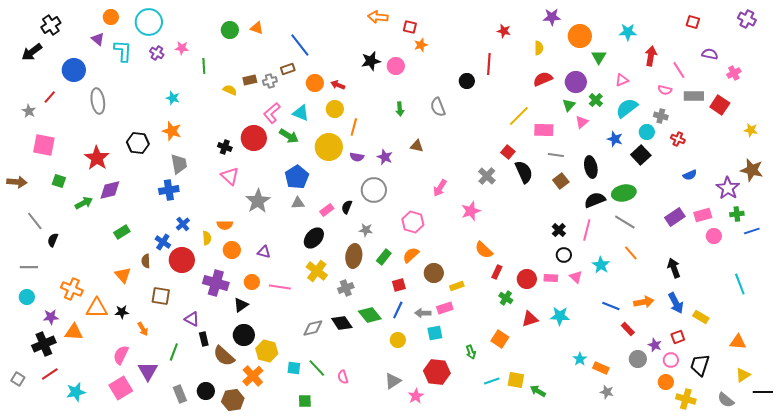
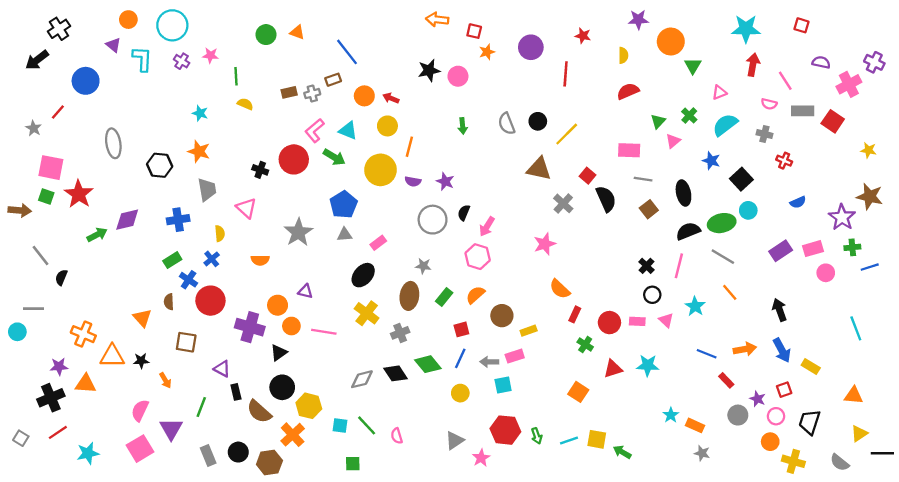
purple cross: (747, 19) -> (874, 62), moved
cyan star: (628, 32) -> (746, 29), moved, size x1.4
pink cross: (734, 73) -> (849, 84), size x1.5
black circle: (467, 81) -> (538, 121), moved
purple circle: (576, 82) -> (531, 47), moved
yellow semicircle: (230, 90) -> (245, 104), moved
gray ellipse: (98, 101) -> (113, 143), moved
yellow line: (519, 116) -> (567, 134), moved
cyan circle: (647, 132) -> (748, 210), moved
brown triangle: (417, 146) -> (539, 169), moved, size x1.6
red star: (97, 158) -> (79, 194), moved
pink triangle: (230, 176) -> (246, 208), moved
green square: (59, 181) -> (46, 196), moved
pink arrow: (440, 188) -> (487, 227), moved
blue cross: (169, 190) -> (178, 220), moved
black semicircle: (347, 207) -> (464, 213), moved
green rectangle: (122, 232) -> (172, 260), moved
yellow semicircle: (207, 238) -> (220, 233), moved
orange circle: (232, 250) -> (278, 305), moved
cyan circle: (27, 297) -> (17, 332), moved
green arrow: (471, 352) -> (537, 436), moved

